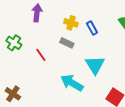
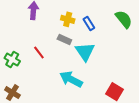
green cross: (14, 43) -> (12, 60), moved
cyan triangle: (95, 65) -> (85, 52), moved

